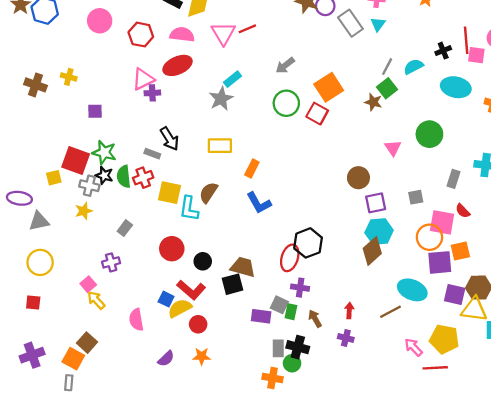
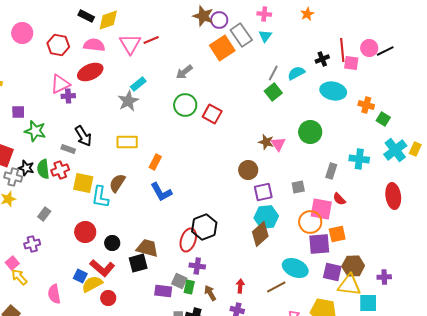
orange square: (329, 87) -> (222, 48), moved
brown star: (373, 102) -> (266, 142), moved
green star: (104, 152) -> (35, 131), moved

